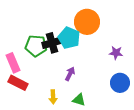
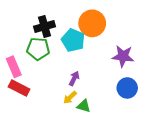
black cross: (52, 43) -> (44, 27), moved
purple star: (116, 53) -> (123, 56), size x1.5
yellow arrow: (53, 97) -> (70, 98), moved, turned 48

